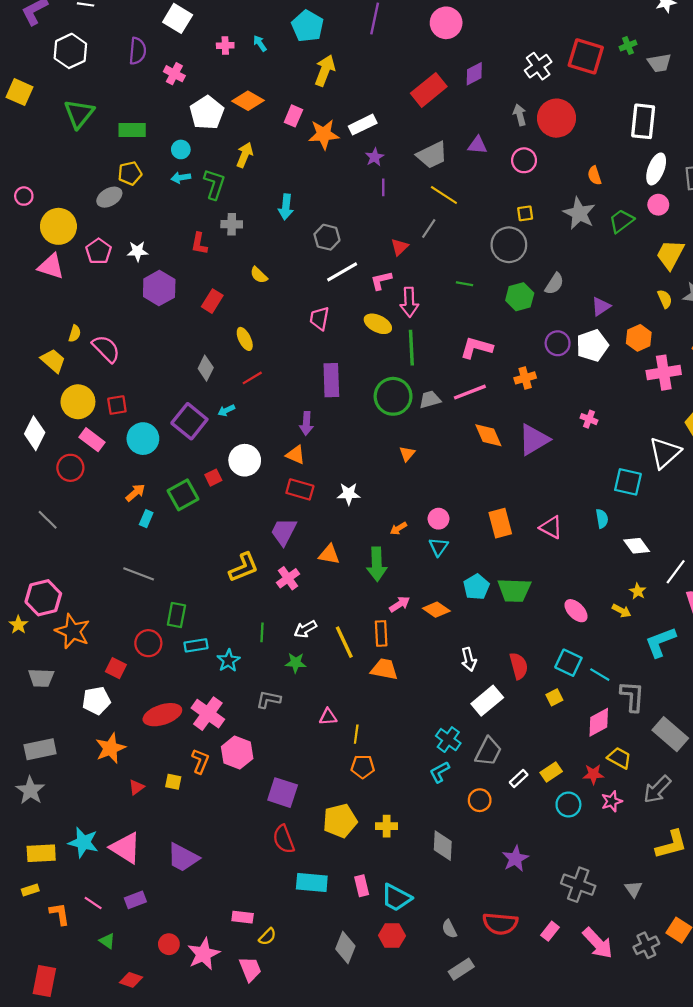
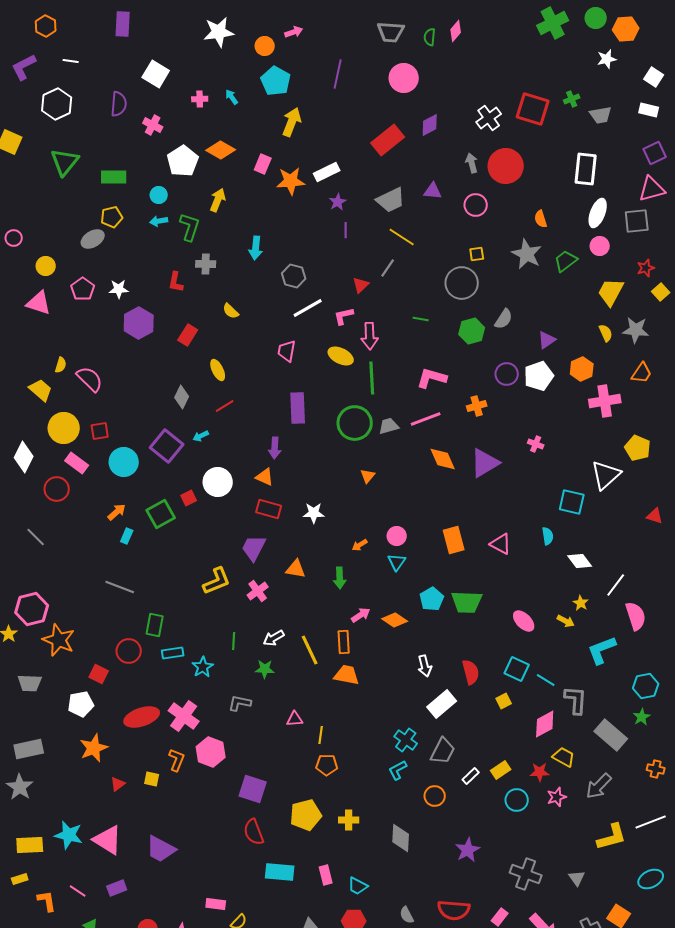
yellow circle: (58, 226) -> (46, 266), size x0.6
green arrow: (377, 564) -> (340, 578), size x0.7
cyan trapezoid: (396, 898) -> (358, 886), size x0.7

